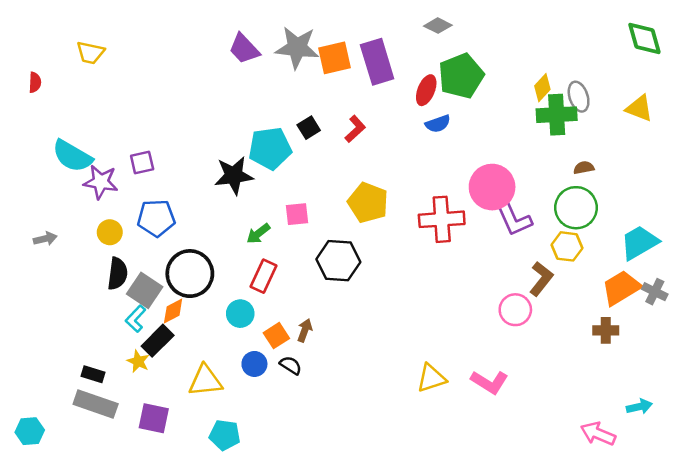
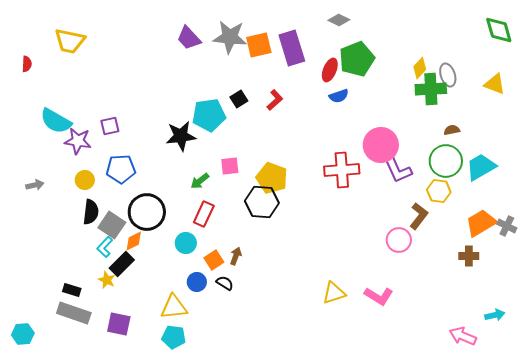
yellow trapezoid: (90, 53) -> (70, 41), size x1.4
yellow pentagon: (368, 203) -> (272, 178), moved
cyan trapezoid: (639, 243) -> (481, 167), moved
yellow triangle: (205, 381) -> (174, 307), moved

